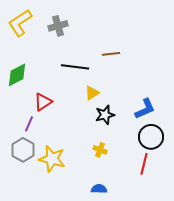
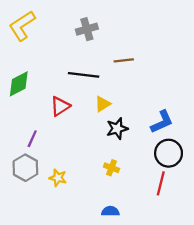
gray cross: (58, 26) -> (87, 29), moved
red triangle: (43, 102) -> (60, 106), moved
yellow star: (52, 159) -> (58, 178), size x0.6

